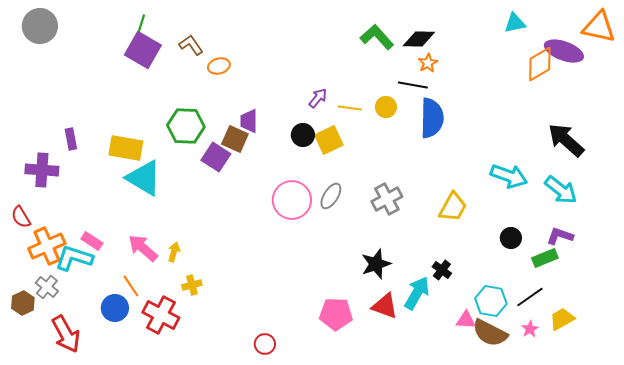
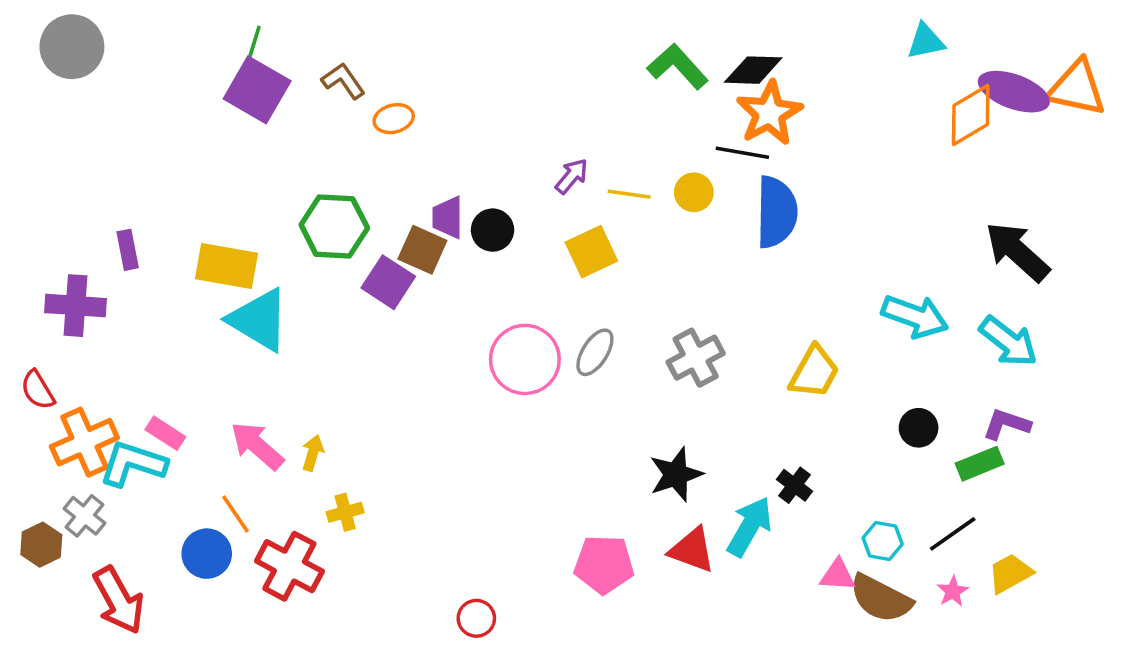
orange triangle: (599, 27) -> (1077, 88), moved
orange star: (428, 63) -> (769, 113), size x1.8
black circle: (303, 135) -> (493, 230), moved
cyan hexagon: (491, 301) -> (883, 541), size x0.7

